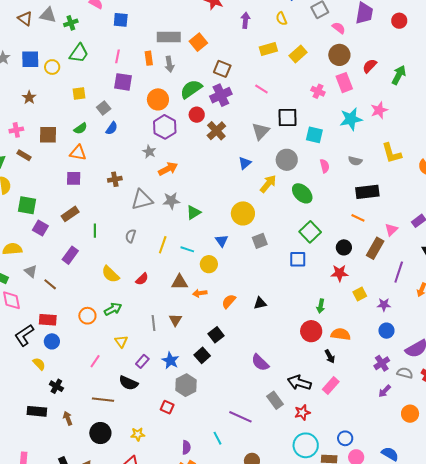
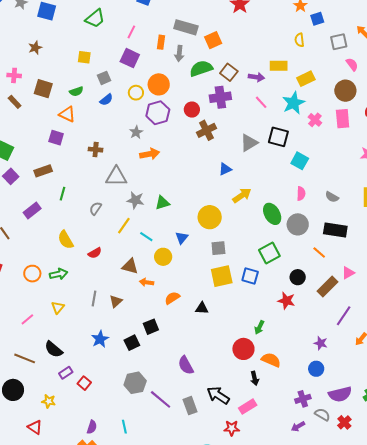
purple arrow: (245, 20) -> (256, 77), moved, turned 77
yellow circle: (52, 67) -> (136, 93), moved
green semicircle: (191, 89) -> (201, 68), moved
cyan star: (351, 119) -> (294, 103), moved, turned -30
gray circle: (287, 160) -> (298, 224), moved
gray star: (171, 201) -> (135, 200), moved
yellow square: (360, 294) -> (222, 276), moved, size x1.6
purple rectangle: (142, 361) -> (66, 373), moved
gray hexagon: (186, 385) -> (135, 383), moved
red star: (302, 412) -> (232, 428), moved
purple line: (240, 417) -> (161, 399), moved

